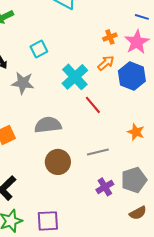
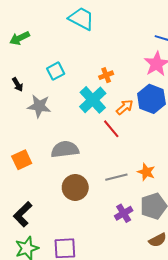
orange cross: (110, 37) -> (106, 75), moved
orange arrow: (106, 63) -> (125, 107), moved
orange star: (136, 132) -> (146, 172), moved

